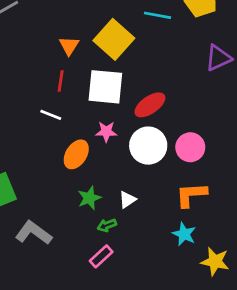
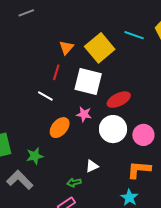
green star: (89, 198) -> (35, 156), moved

